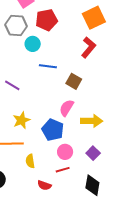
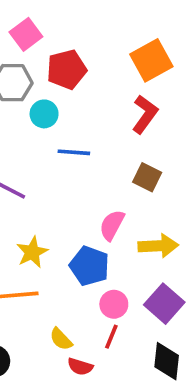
brown square: (74, 81) -> (147, 177), moved
purple square: (93, 153) -> (164, 304), size x1.5
yellow semicircle: (30, 161) -> (61, 339), moved, turned -32
red line: (63, 170) -> (111, 337), turned -48

